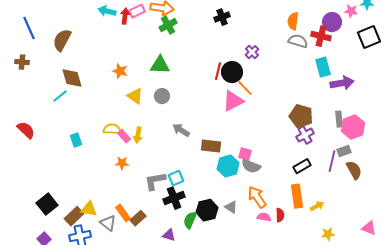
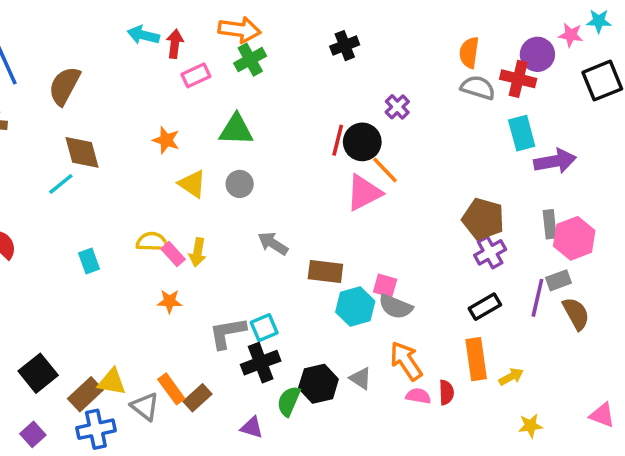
pink rectangle: (137, 11) -> (196, 75), moved

